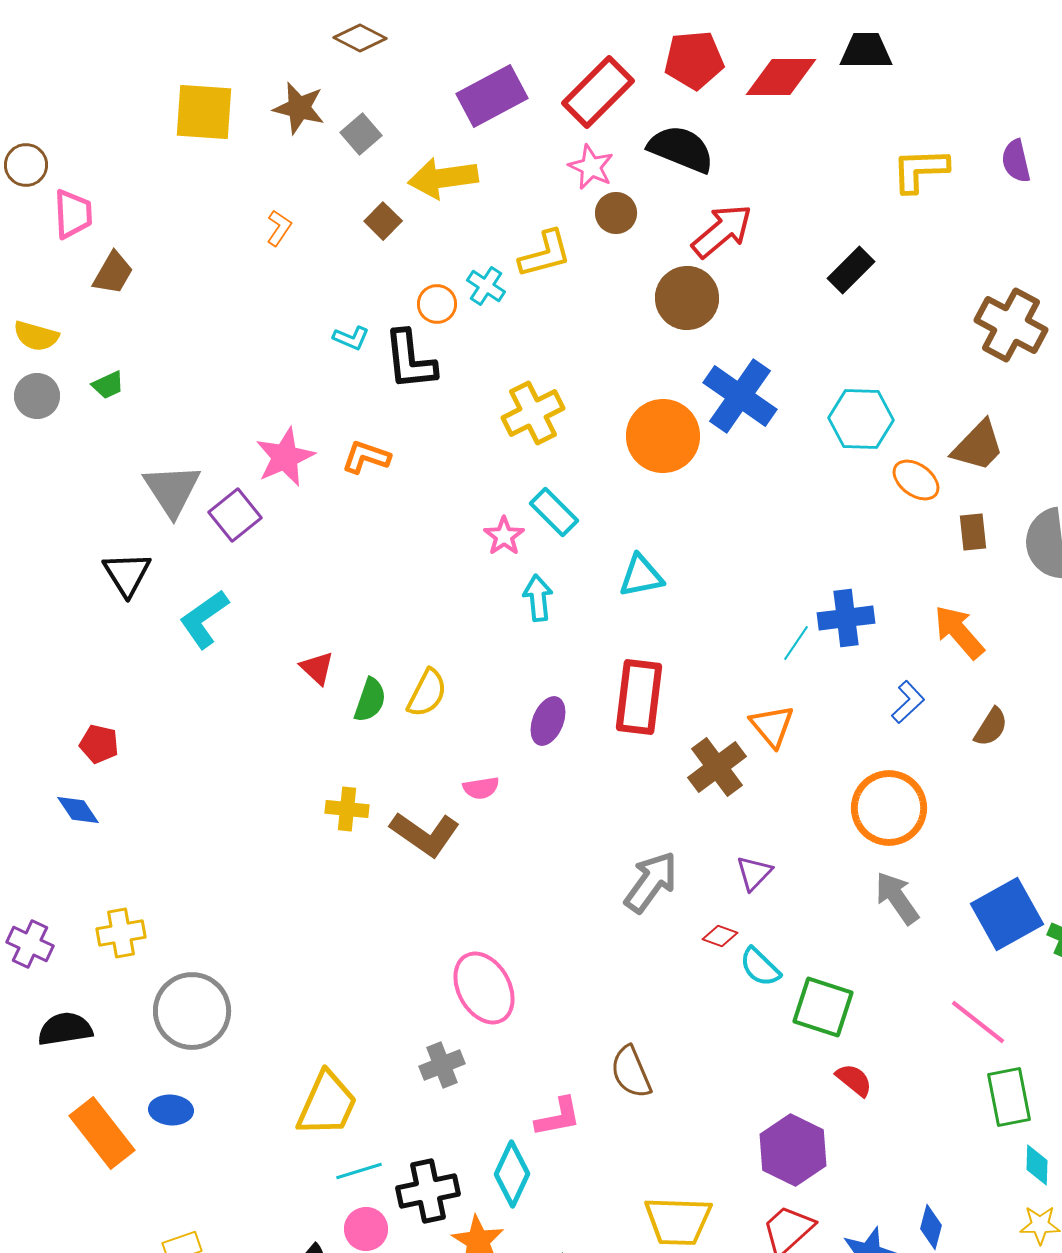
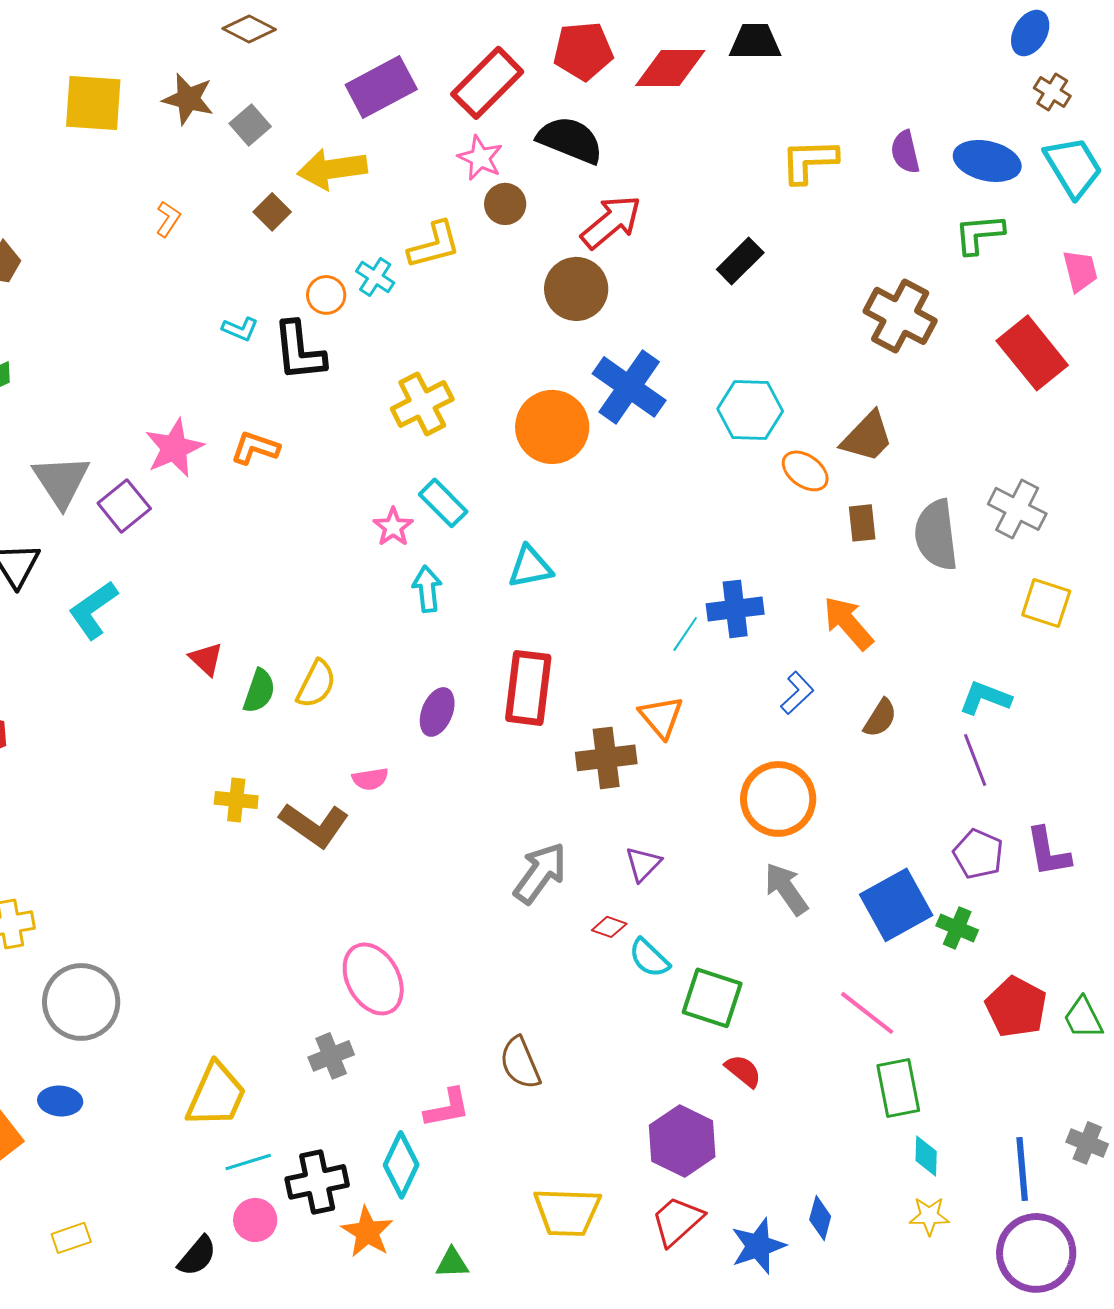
brown cross: (717, 767) -> (606, 758), turned 30

